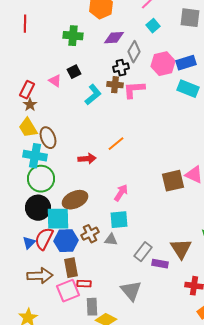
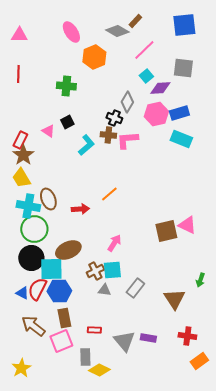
purple diamond: (114, 38) -> (160, 88), moved
black cross: (121, 68) -> (114, 118), turned 35
brown star: (30, 105) -> (23, 155), size x1.5
brown ellipse: (48, 138) -> (48, 199), moved
brown cross: (90, 234) -> (95, 271), moved
blue triangle: (29, 243) -> (22, 293), turned -48
gray rectangle: (143, 252) -> (135, 288), moved
purple rectangle: (160, 264) -> (148, 338), moved
brown arrow: (40, 276) -> (33, 326), turned -140
red rectangle: (84, 284) -> (94, 330), moved

